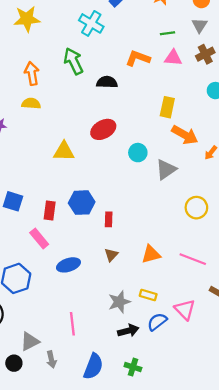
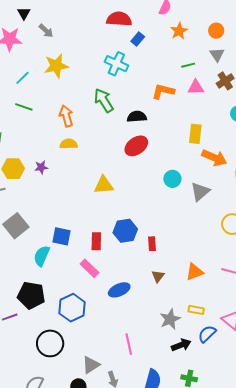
red ellipse: (103, 129) -> (136, 146), moved

